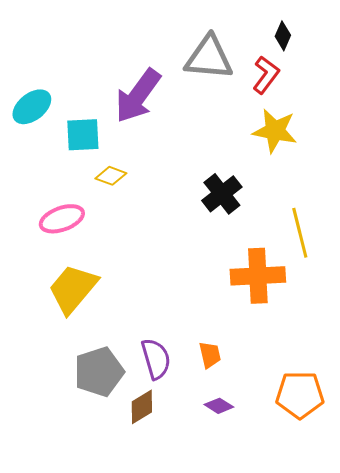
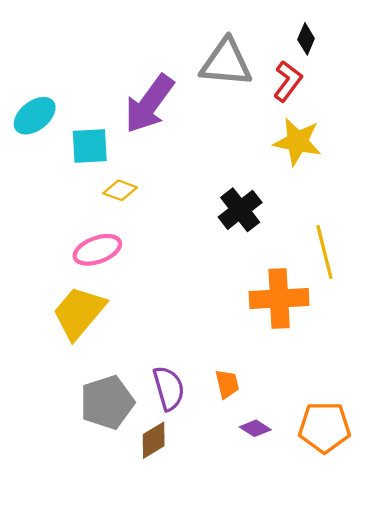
pink ellipse: (62, 219) -> (97, 250), moved
purple diamond: (219, 406) -> (255, 428), moved

